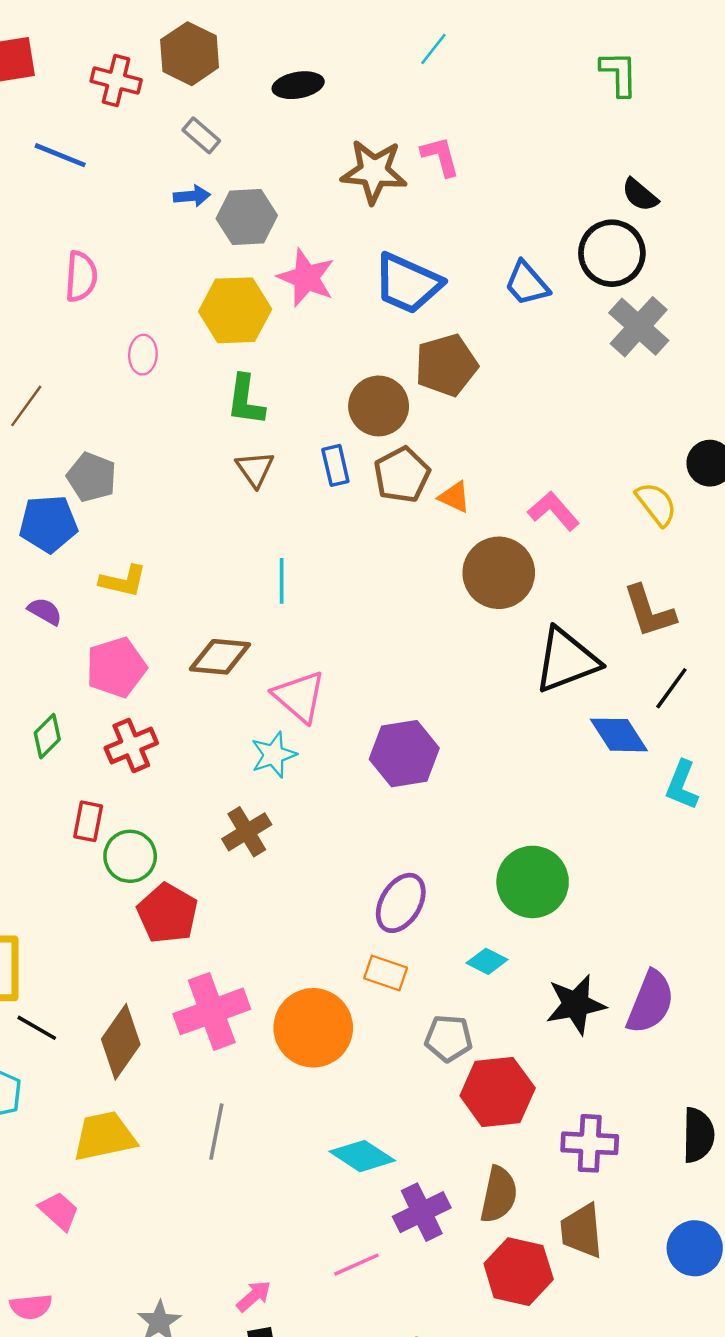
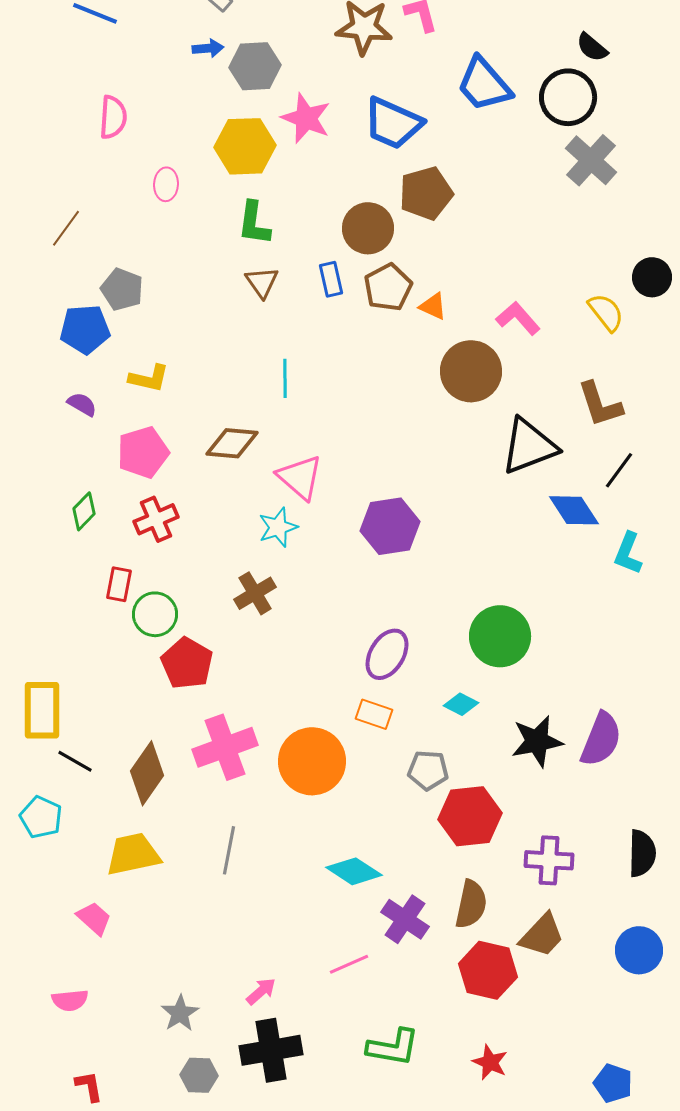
blue trapezoid: (527, 283) -> (484, 84), moved, size x1.4
purple cross: (422, 1212) -> (405, 919), turned -30
brown trapezoid: (582, 1231) -> (542, 935), turned -132

